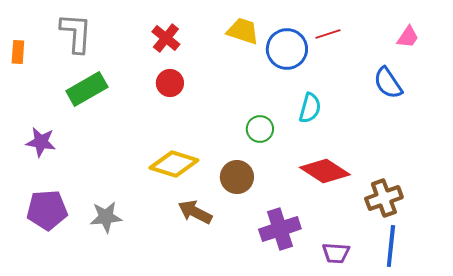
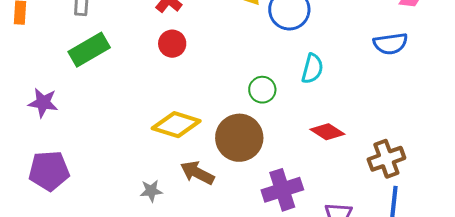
blue semicircle: (388, 83) -> (390, 44), turned -64
red diamond: (325, 171) -> (327, 132), size x0.7
brown circle: (237, 177) -> (239, 138), size x1.4
gray star: (106, 217) -> (151, 191), moved, size x0.7

